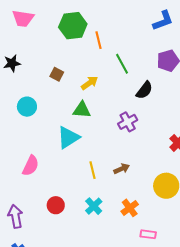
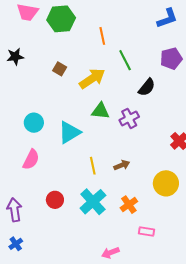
green hexagon: (73, 26) -> (61, 19), moved
yellow arrow: (90, 83) -> (92, 79), size x1.5
cyan circle: (27, 107) -> (34, 123), moved
green triangle: (82, 110) -> (101, 111), moved
cyan cross: (94, 206) -> (93, 202), size x1.5

